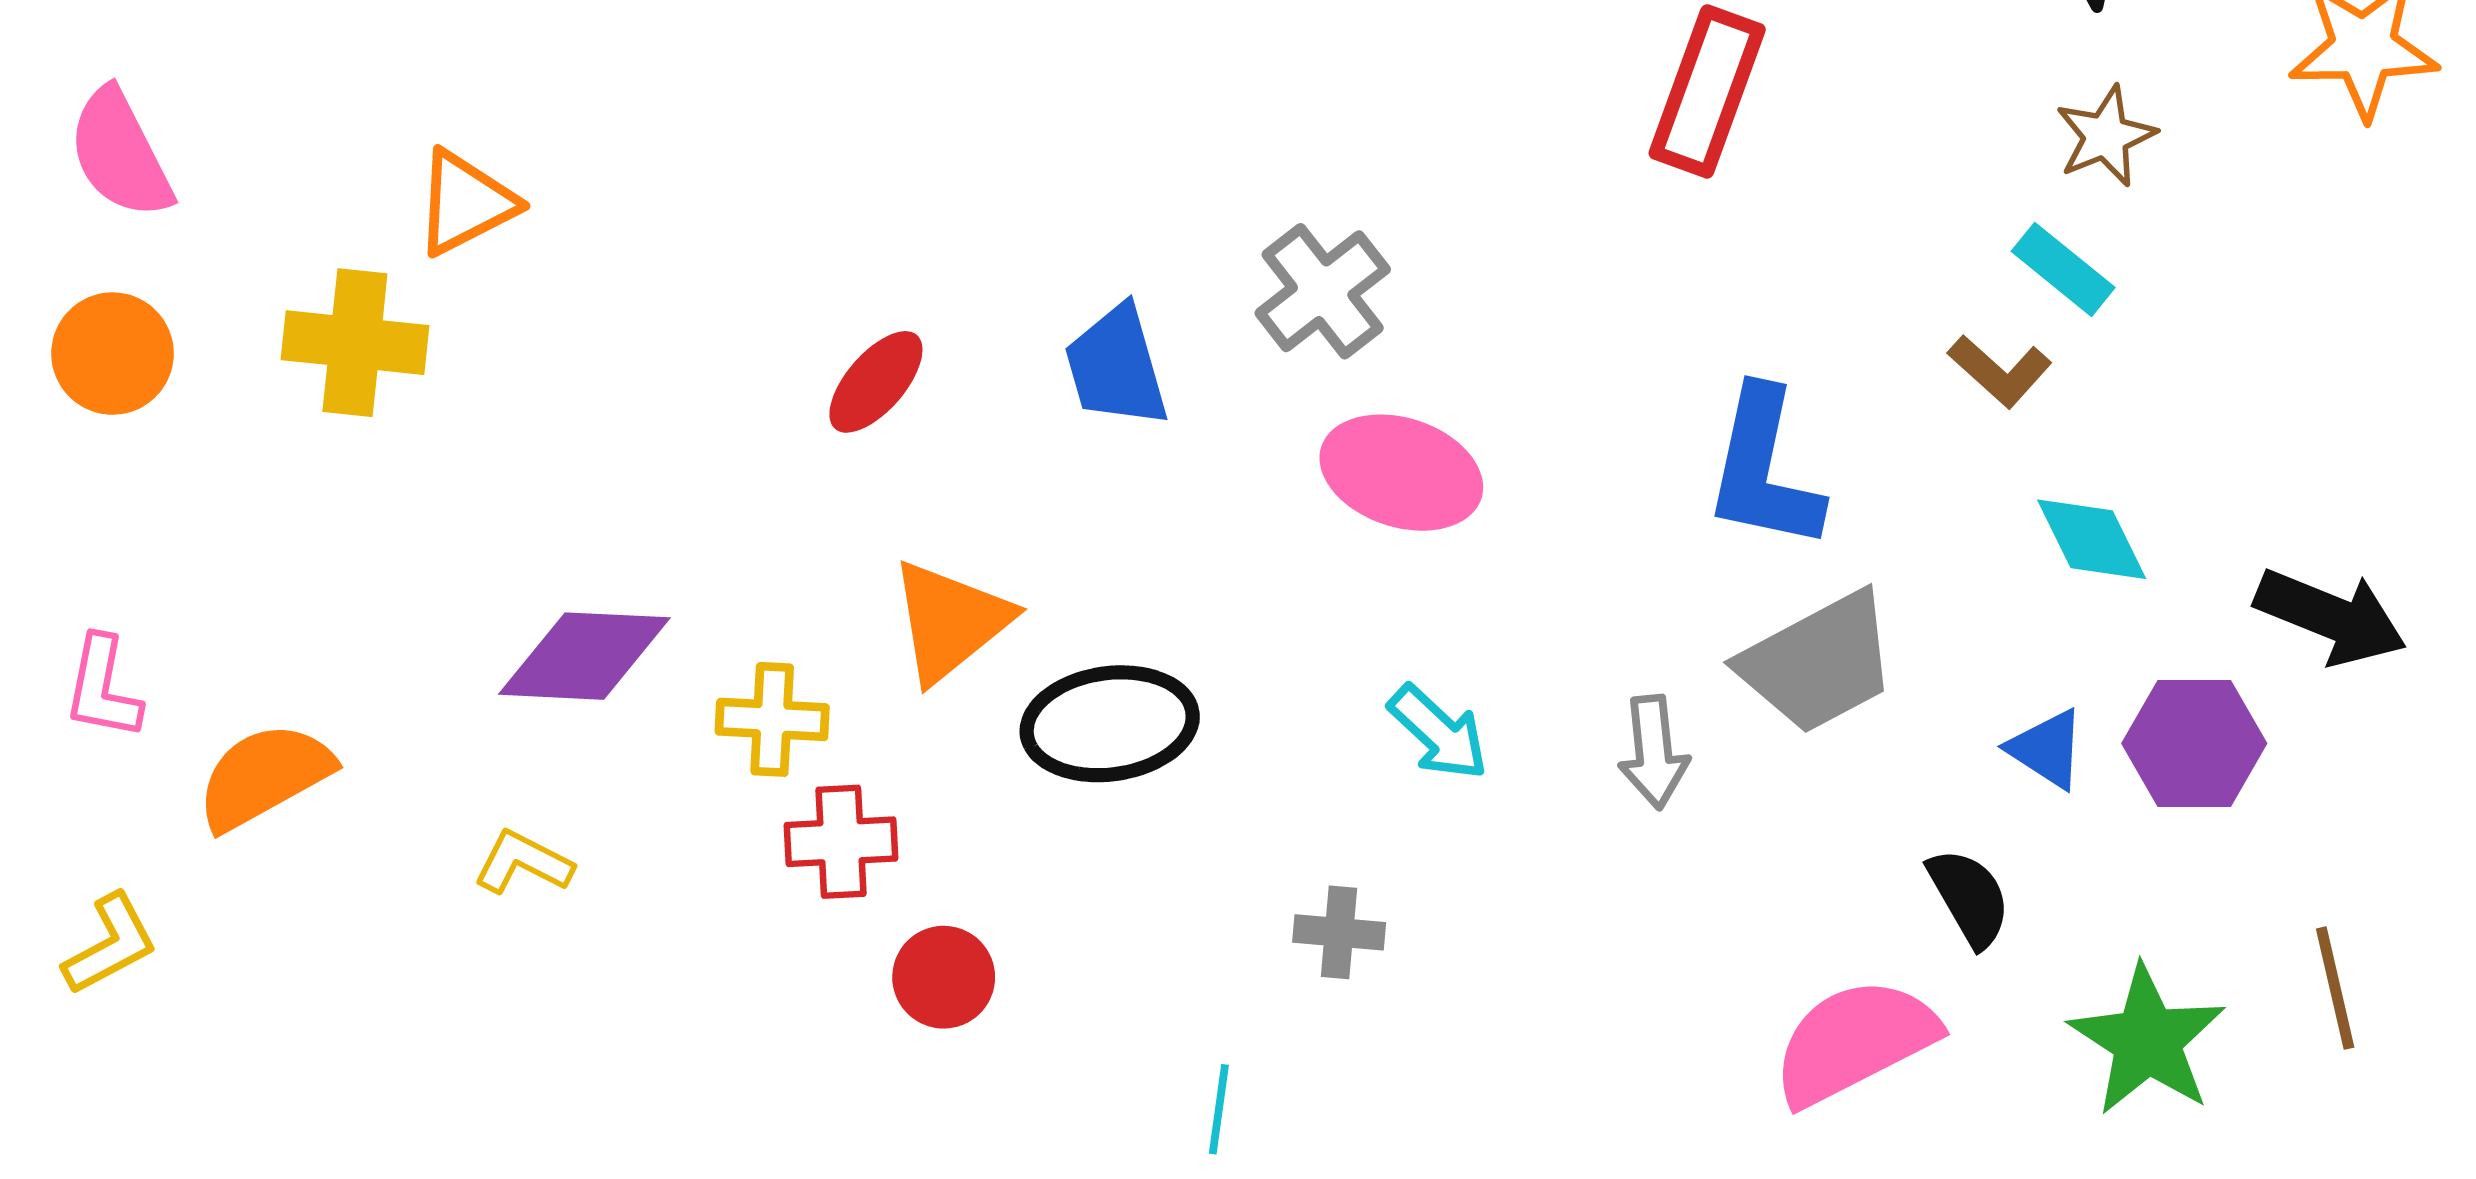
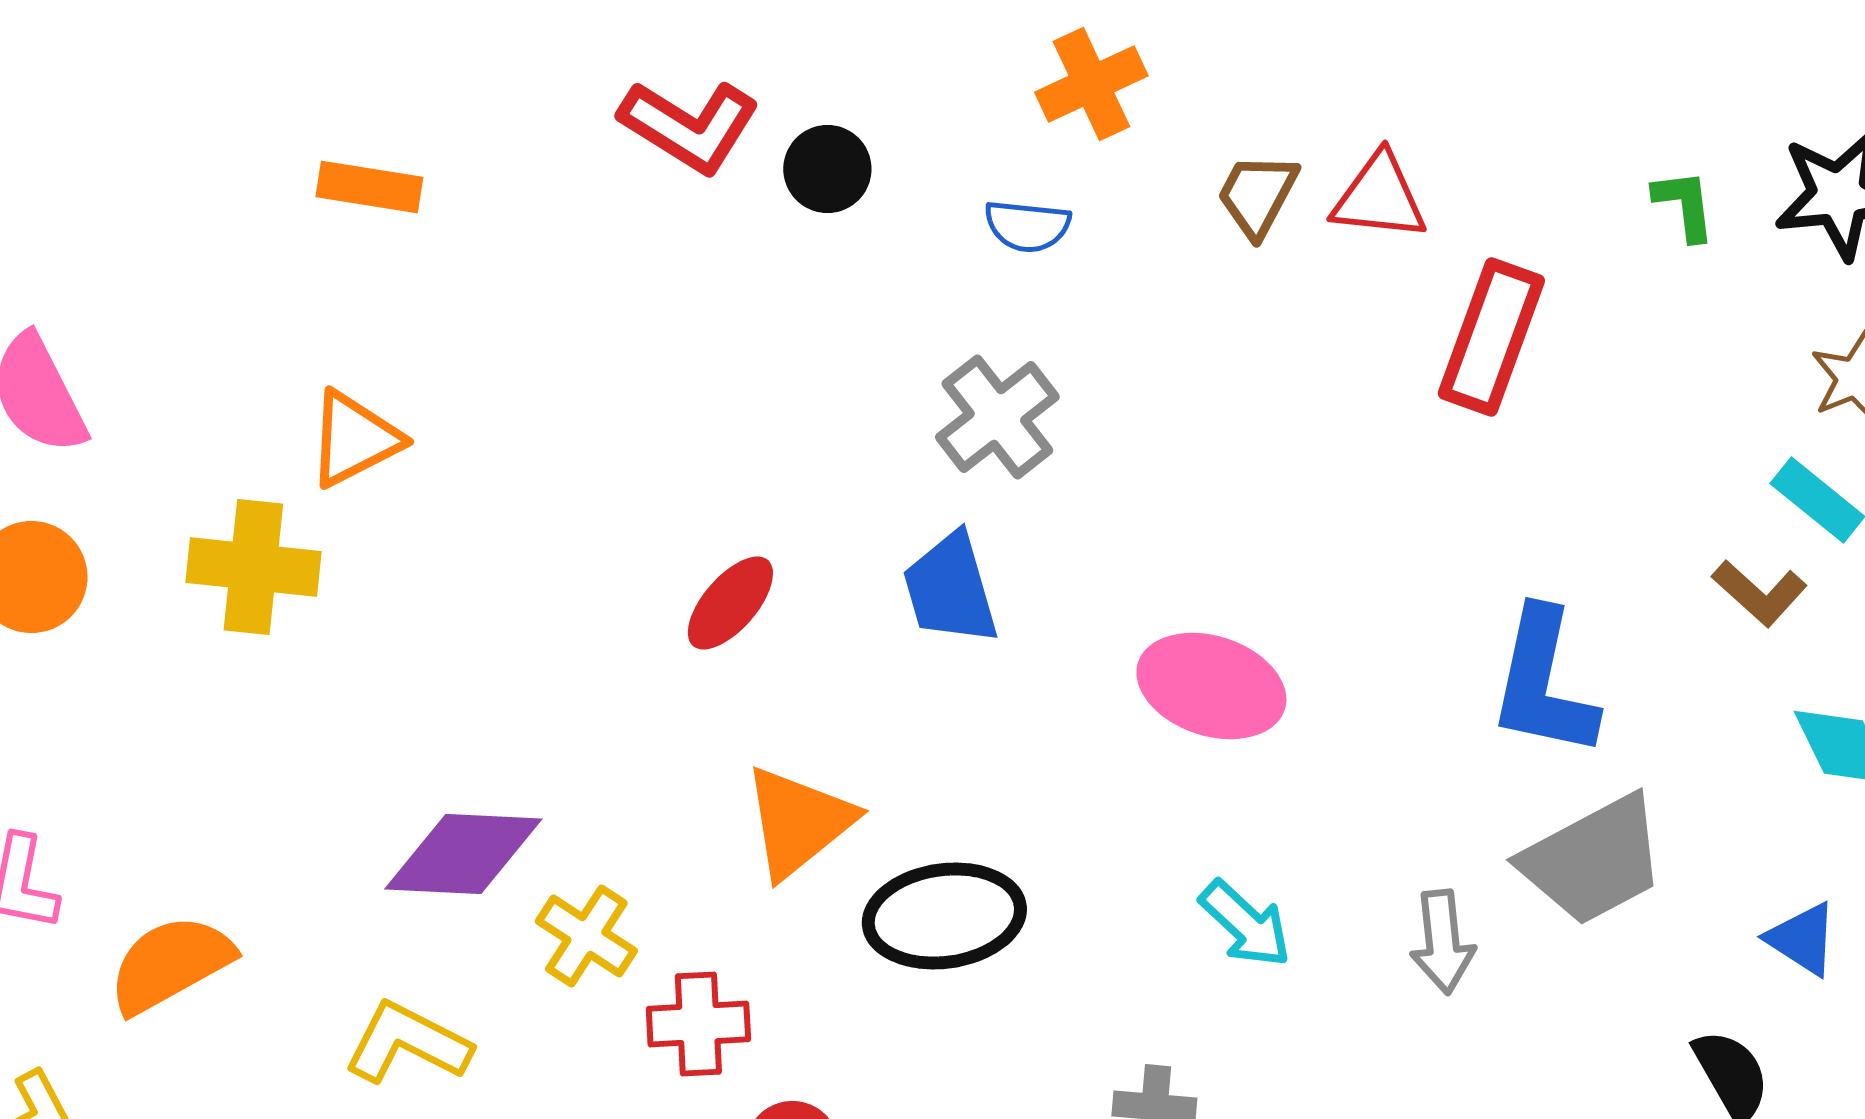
gray cross: (1323, 291) -> (997, 417), moved
yellow cross: (772, 719) -> (586, 936), moved, turned 30
yellow L-shape: (523, 862) -> (407, 1043), size x1.4

